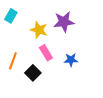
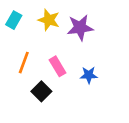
yellow star: (39, 30) -> (49, 20), moved
orange line: (13, 61) -> (24, 63), moved

